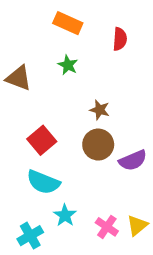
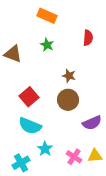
red semicircle: (120, 39) -> (88, 38), moved
purple semicircle: (133, 160) -> (92, 123), moved
yellow triangle: (137, 225) -> (95, 156), turned 35

